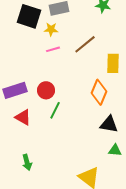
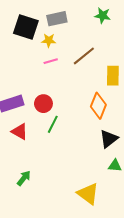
black triangle: (109, 124) -> (109, 139), turned -48
green arrow: (27, 162) -> (24, 178), turned -126

